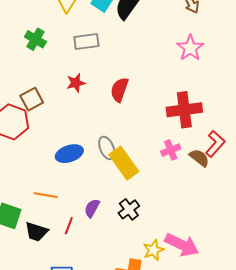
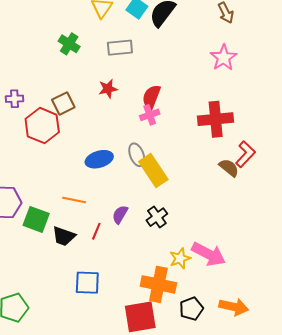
pink cross: (171, 150) -> (150, 115), moved

